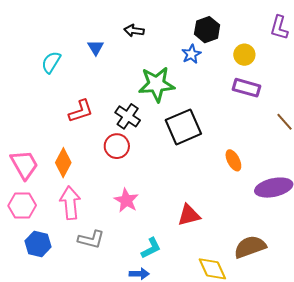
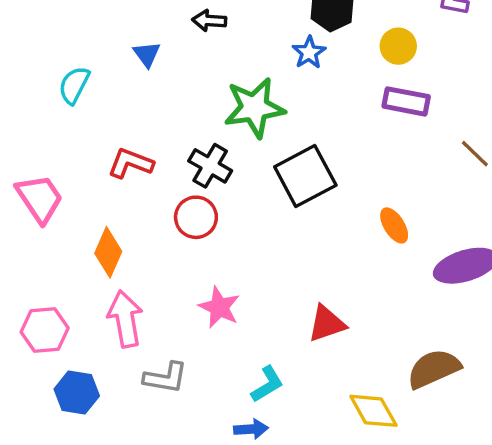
red L-shape: (81, 111) -> (131, 163), turned -136
pink trapezoid: (24, 165) -> (39, 198), moved

